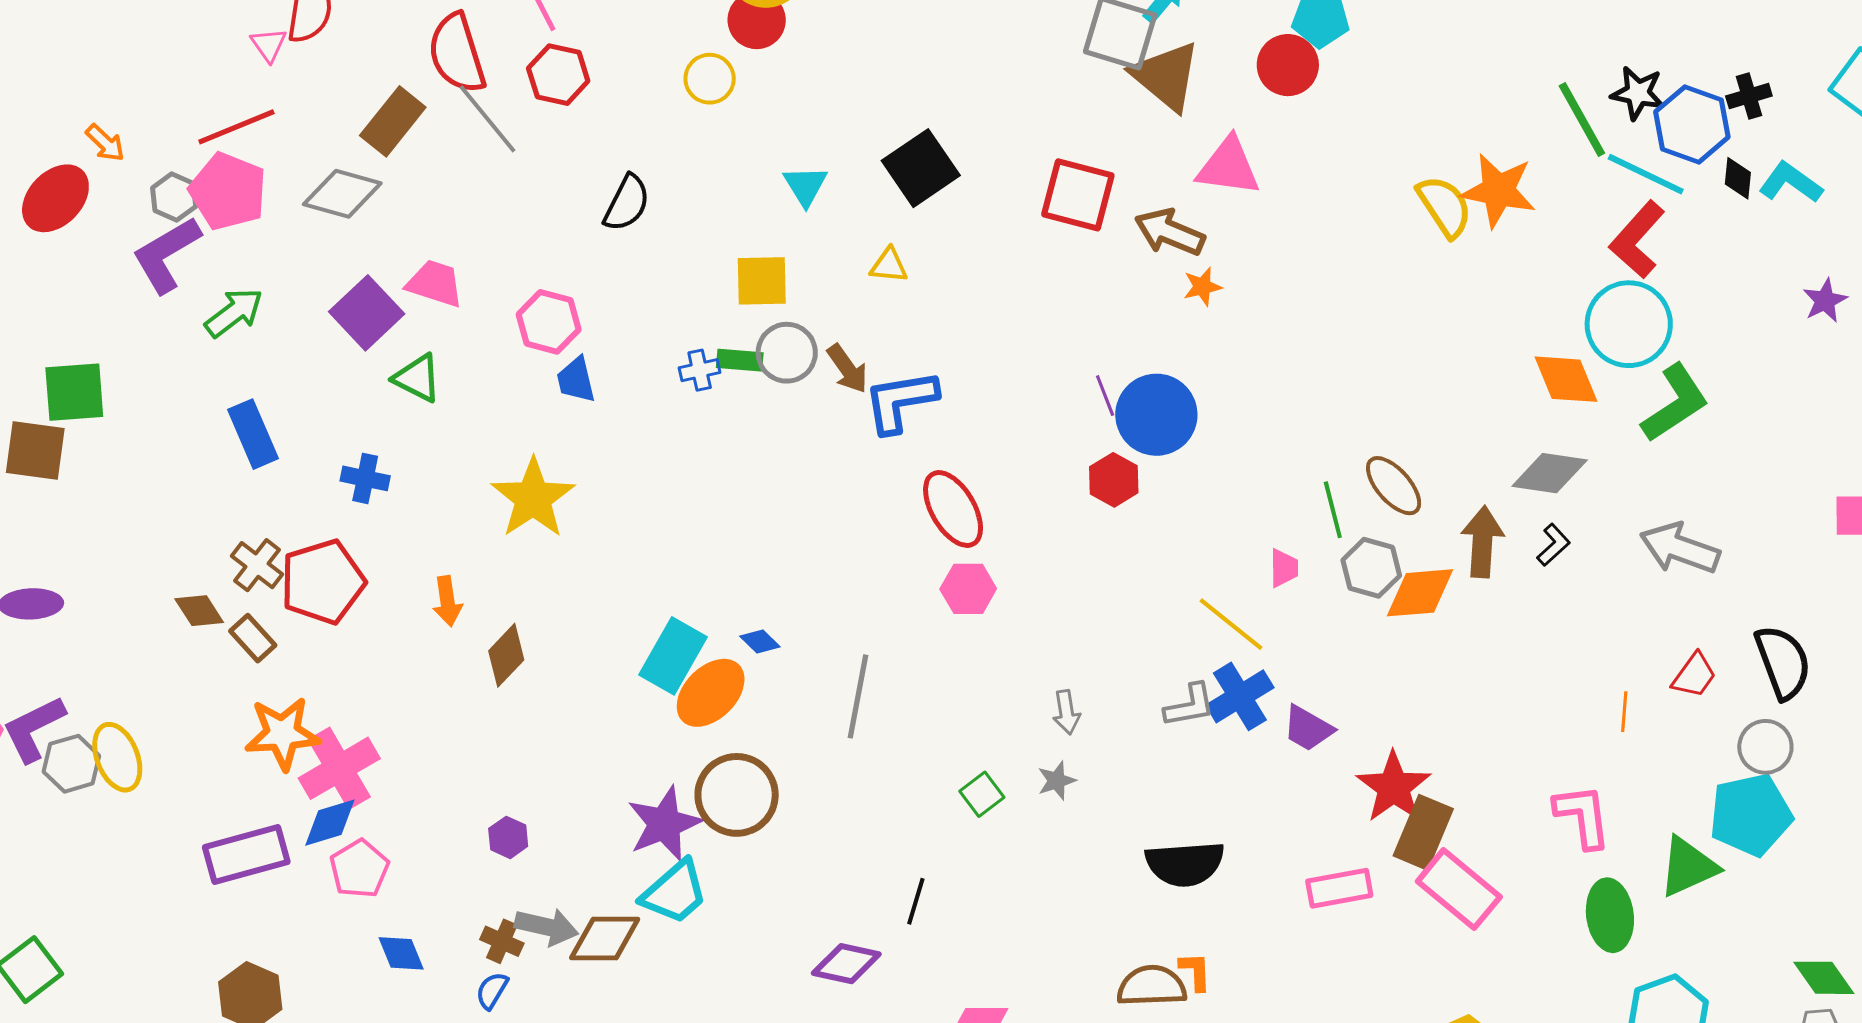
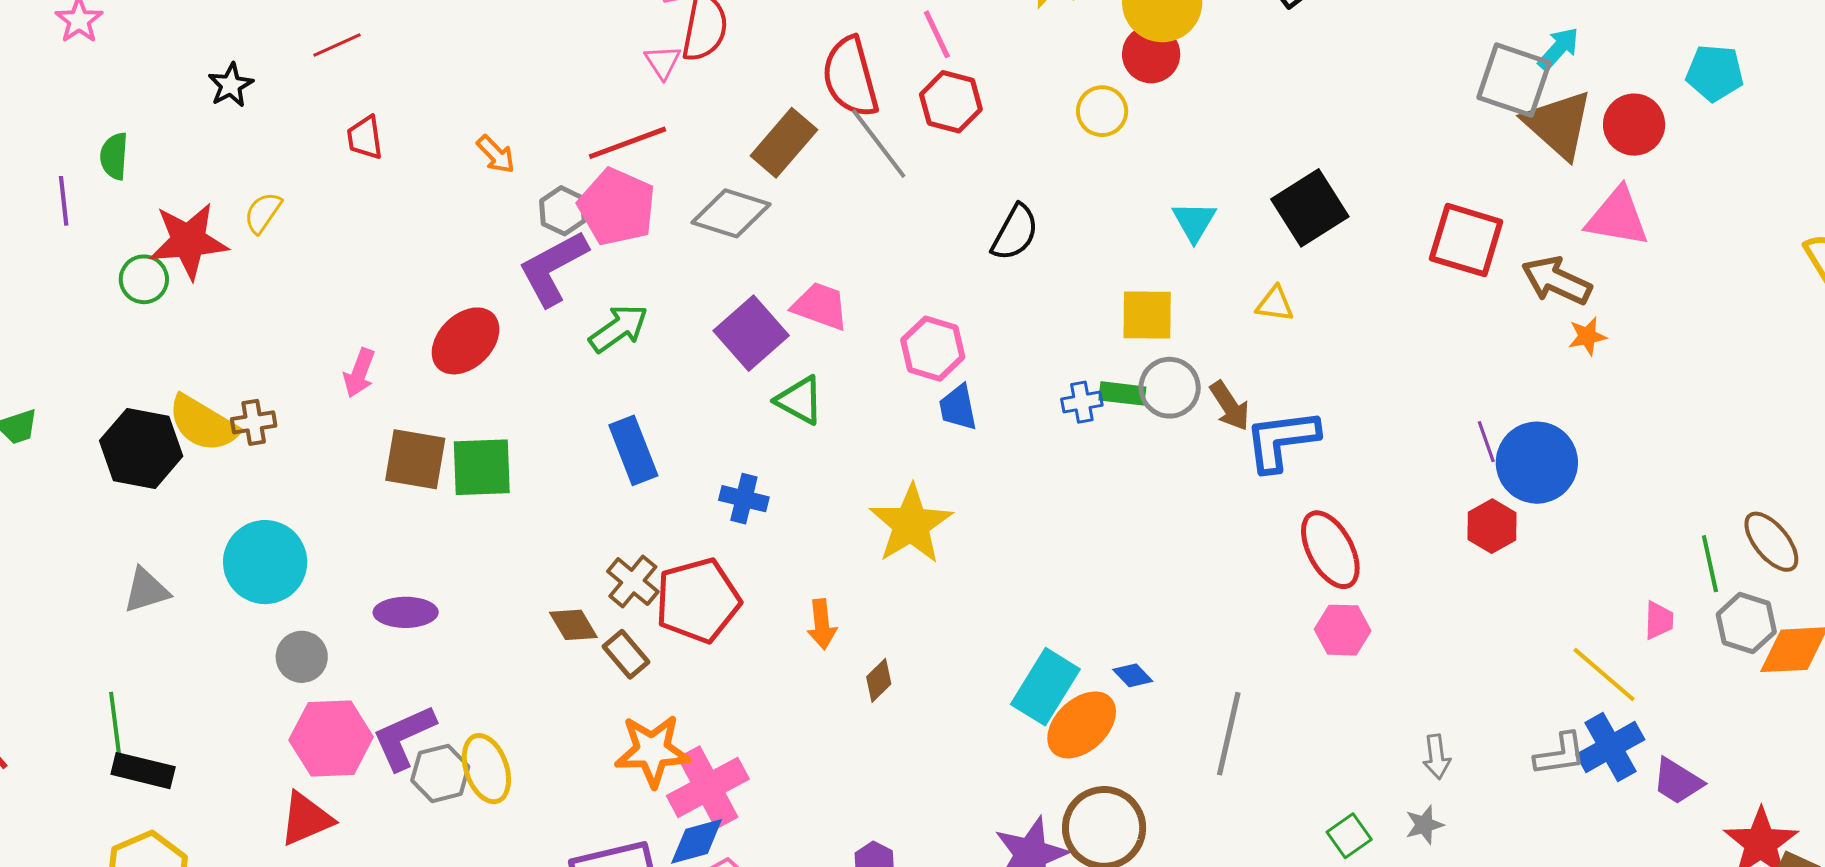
red circle: (1288, 65) -> (1634, 125), moved
red ellipse: (55, 198) -> (466, 341), moved
green square: (74, 392) -> (482, 467), moved
brown diamond: (506, 655) -> (879, 680), size x0.7

